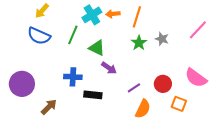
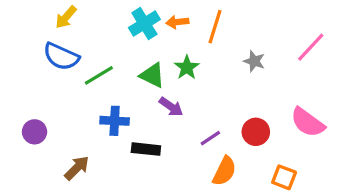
green line: (73, 35) -> (99, 75), moved, turned 36
green star: (139, 43) -> (187, 67), moved
purple circle: (22, 84) -> (35, 132), size x0.6
orange square: (179, 104) -> (284, 177), moved

